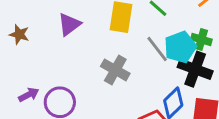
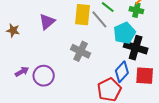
green cross: (201, 40) -> (136, 10), moved
gray line: (157, 49) -> (99, 19), moved

